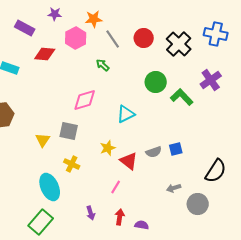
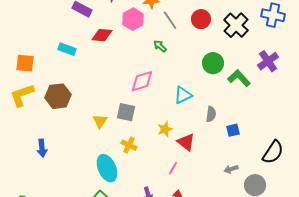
gray semicircle: (154, 152) -> (211, 114), moved, turned -63

